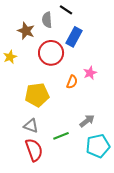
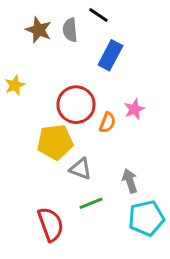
brown star: (26, 31) -> (39, 30), moved
red circle: (51, 53) -> (76, 105), moved
gray arrow: (87, 121) -> (130, 181), turned -70
gray triangle: (31, 126) -> (81, 169), moved

